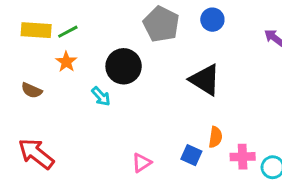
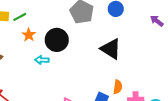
orange star: (66, 62) -> (29, 35), moved
cyan arrow: (101, 96) -> (42, 60), turned 136

